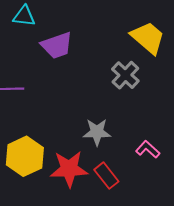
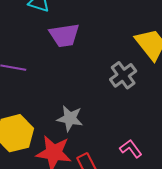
gray star: (97, 132) -> (70, 118), moved

